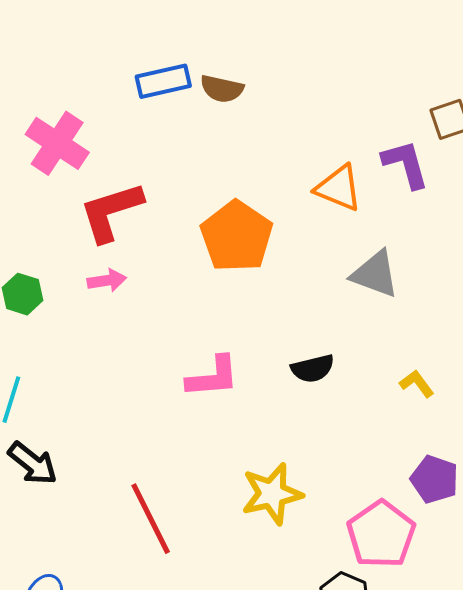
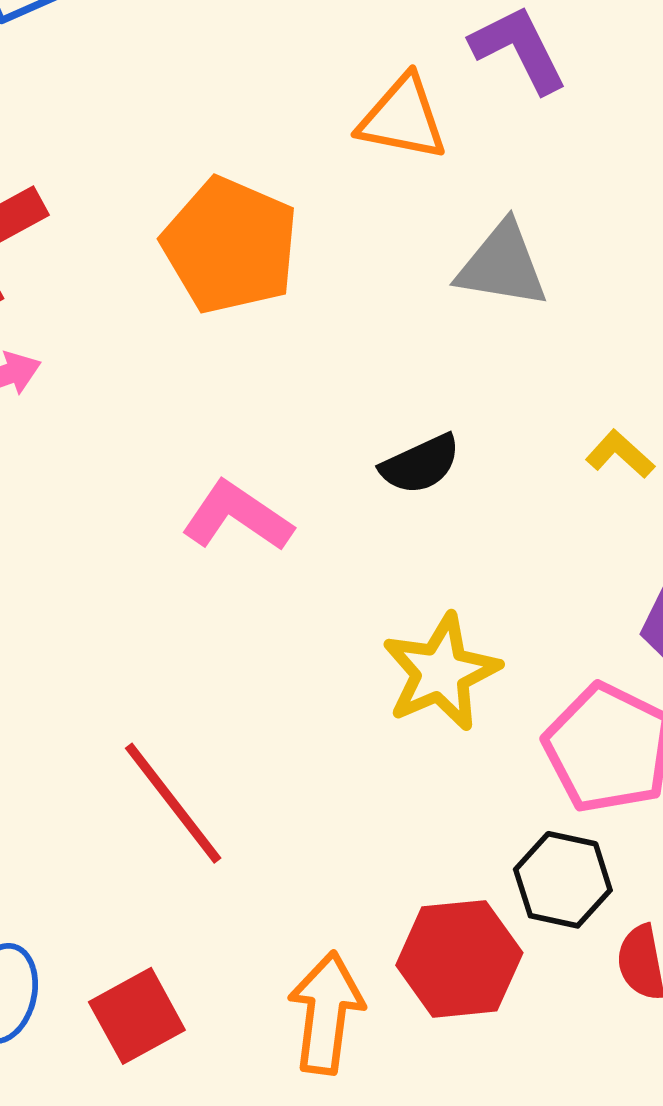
pink L-shape: (213, 377) -> (237, 516), turned -130
yellow star: (272, 494) -> (441, 672), moved

